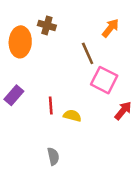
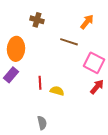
orange ellipse: (20, 42) -> (16, 49), moved
brown line: (88, 53) -> (69, 42), turned -48
pink square: (104, 80) -> (94, 63), moved

